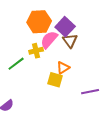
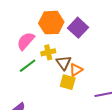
pink semicircle: (49, 40) -> (26, 41), moved
brown triangle: (70, 41) -> (64, 63), moved

